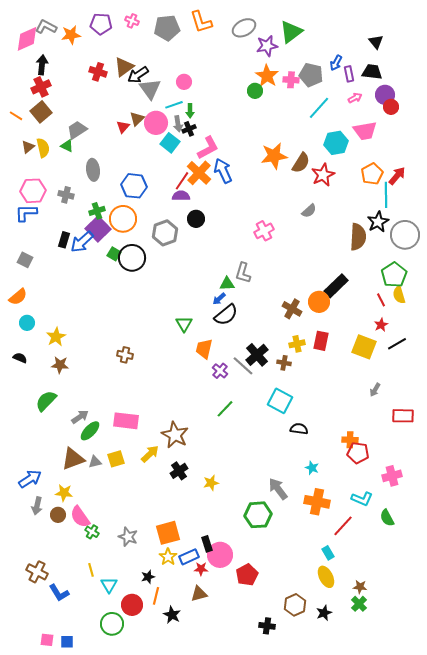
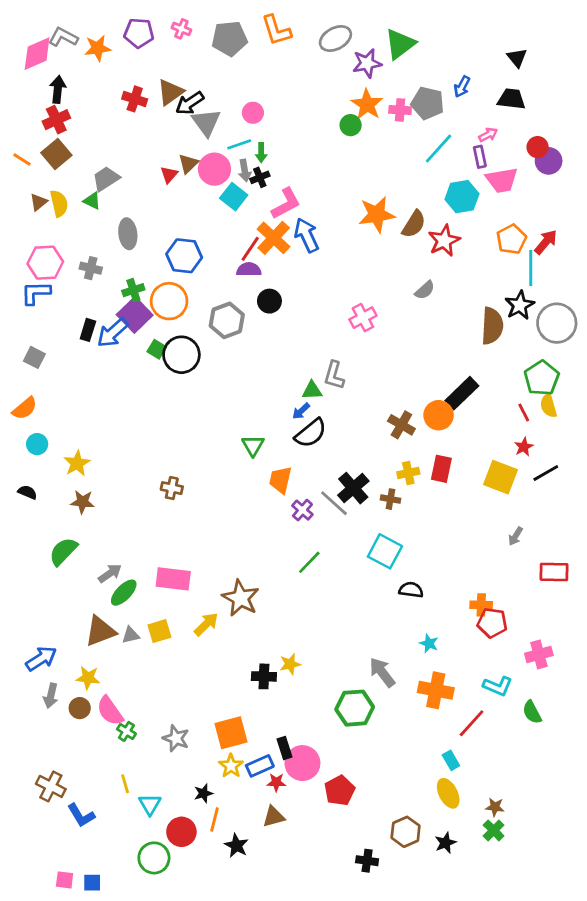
purple rectangle: (349, 74) -> (480, 157), moved
purple circle: (385, 95) -> (549, 161), moved
black cross: (179, 471) -> (264, 676), moved, turned 36

